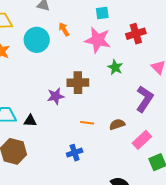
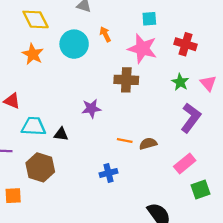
red cross: (136, 34) -> (186, 44), turned 30
green star: (115, 67) -> (180, 82), moved
brown cross: (78, 83) -> (126, 80), moved
brown semicircle: (117, 124) -> (148, 144), moved

